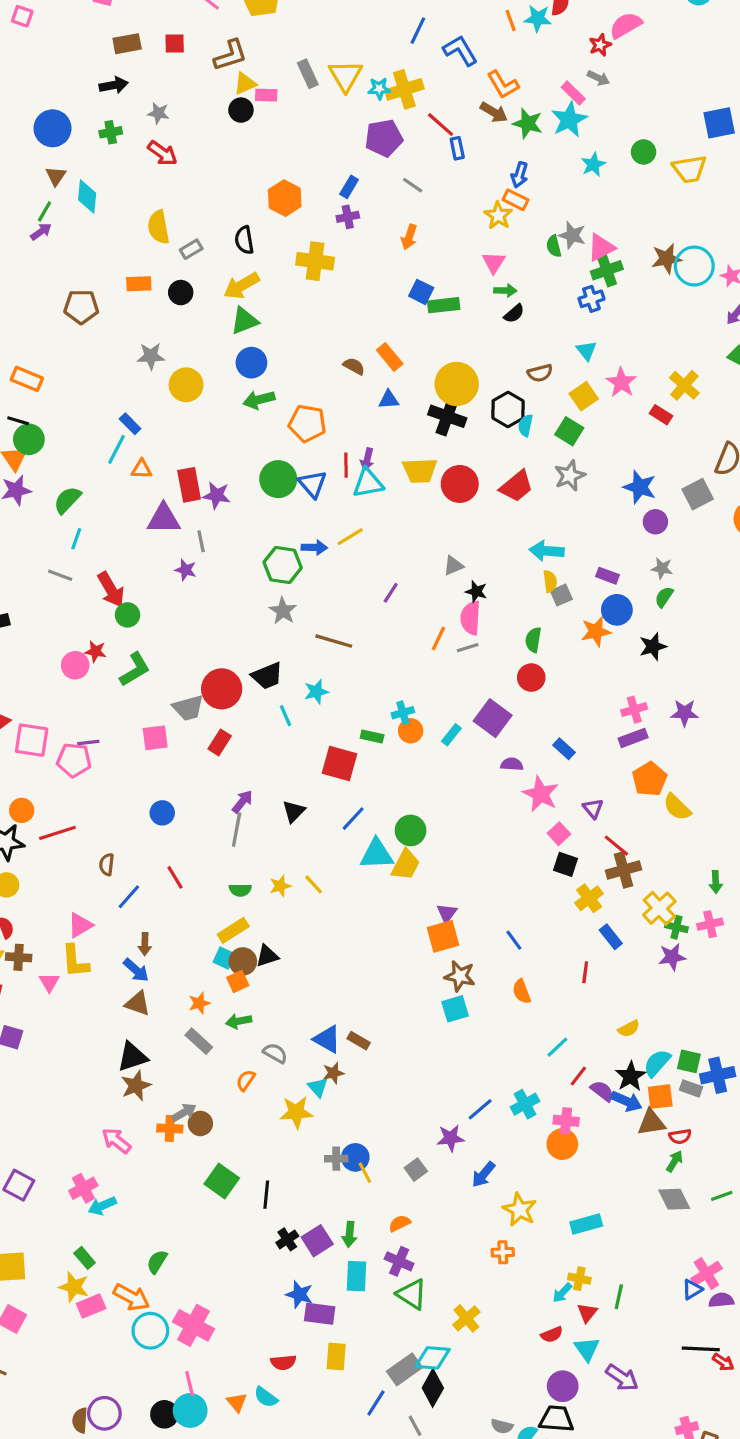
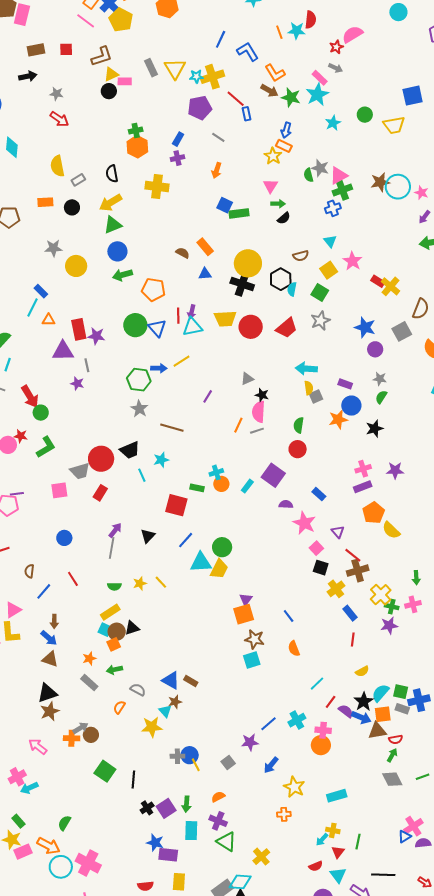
green cross: (111, 132) -> (136, 130), moved
yellow cross: (684, 385) -> (390, 286), moved
red line: (585, 972) -> (353, 639), moved
black line: (701, 1349) -> (383, 875), moved

